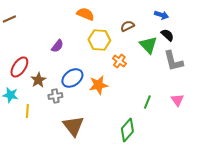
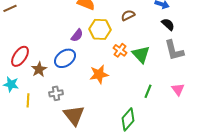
green triangle: (148, 45) -> (141, 54), moved
purple semicircle: (57, 46) -> (77, 35), moved
blue ellipse: (72, 78) -> (65, 58), moved
gray cross: (55, 96) -> (56, 93), moved

